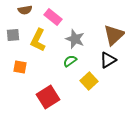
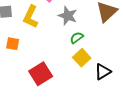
black triangle: (108, 60) -> (103, 72), moved
green semicircle: (70, 61) -> (77, 38), moved

